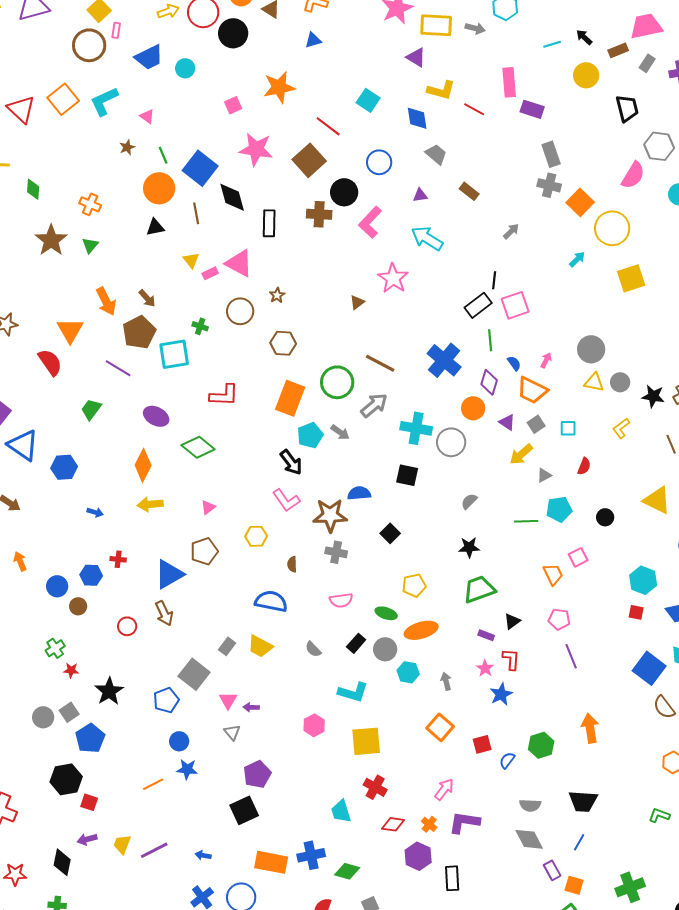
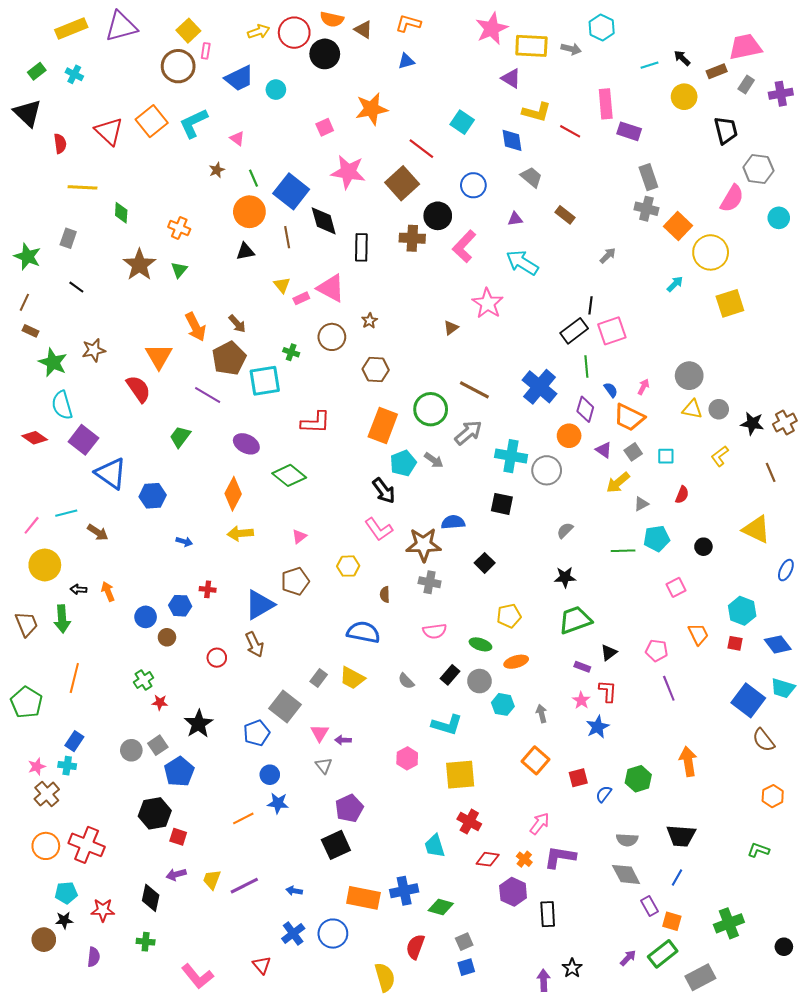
orange trapezoid: (553, 574) -> (698, 634), moved
orange ellipse: (421, 630) -> (516, 662), size x0.7

